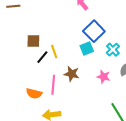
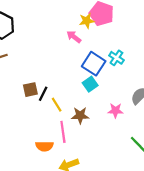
cyan cross: (113, 50) -> (116, 58), moved
yellow line: (54, 52) -> (57, 105), moved
black line: (42, 57) -> (43, 94), moved

